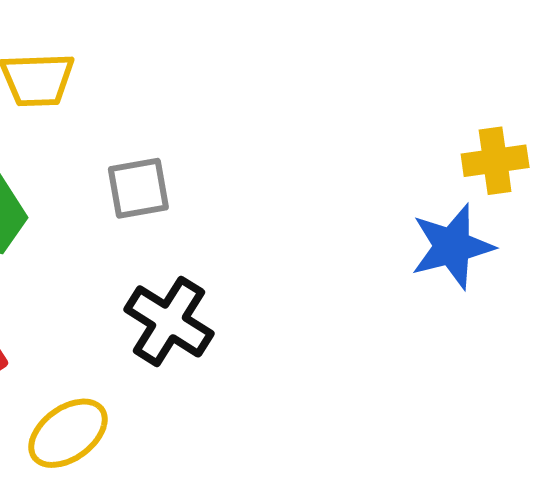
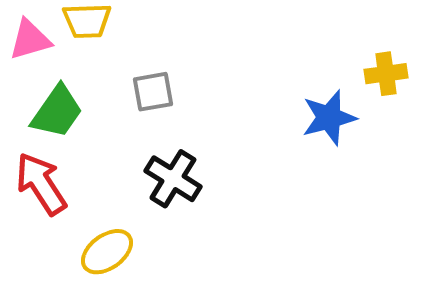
blue star: (452, 246) -> (329, 118), moved

